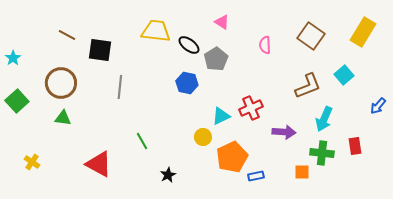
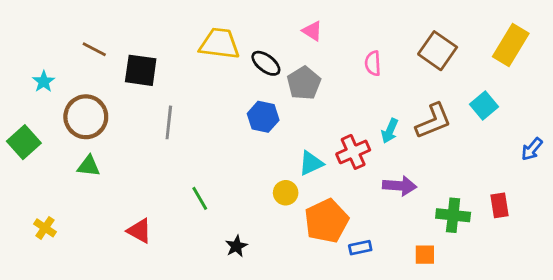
cyan star: (13, 58) -> (44, 82), moved
cyan arrow: (324, 119) -> (390, 131), moved, size x0.7
red triangle: (99, 164) -> (139, 231), size x0.7
orange square: (302, 172) -> (425, 255), moved

